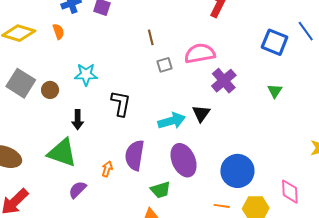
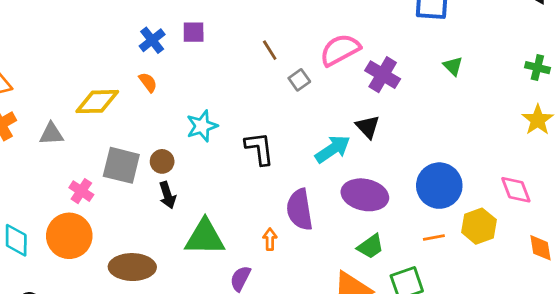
black arrow: (78, 120) -> (168, 195), moved
purple ellipse: (184, 160) -> (365, 195), turned -36
green trapezoid: (160, 190) -> (370, 246), moved

